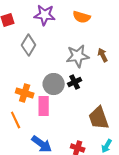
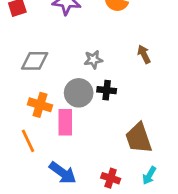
gray diamond: (29, 45) -> (35, 61), moved, turned 60
gray star: (78, 56) -> (93, 60), moved, size x0.6
black cross: (75, 82) -> (107, 90), turned 32

